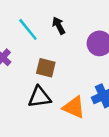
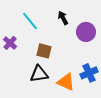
black arrow: (59, 26) -> (63, 18), moved

